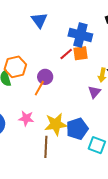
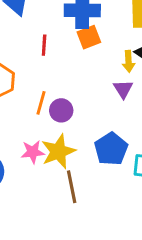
red line: (66, 54) -> (44, 45), moved, turned -32
purple circle: (45, 77) -> (61, 110), moved
yellow star: (56, 124) -> (58, 151), moved

